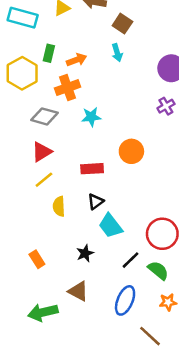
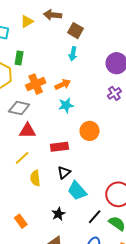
cyan arrow: (117, 53) -> (73, 54), turned 32
orange arrow: (77, 60) -> (63, 84), moved
cyan star: (91, 117) -> (66, 105), moved
red triangle: (42, 152) -> (27, 131), moved, turned 36

